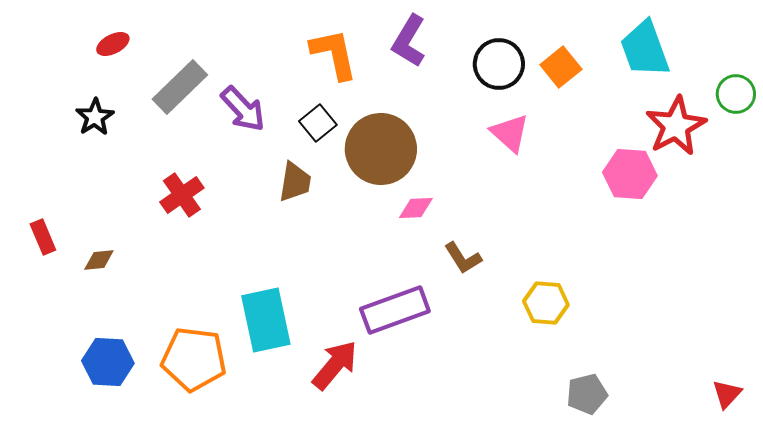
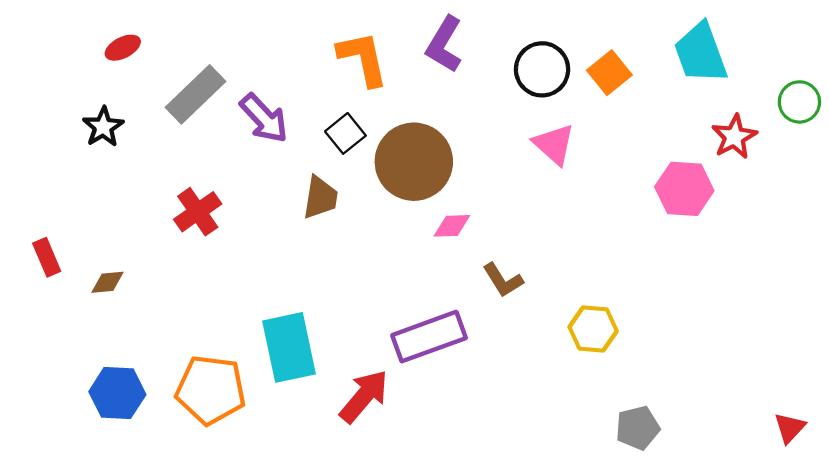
red star: (676, 126) -> (734, 137), size x0.7

